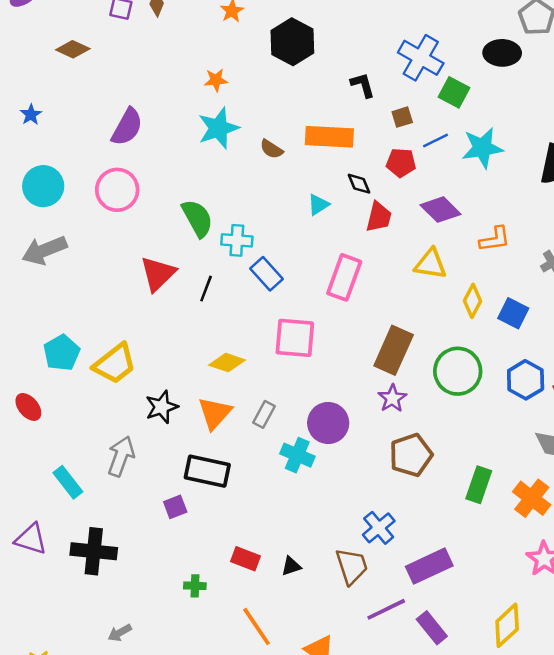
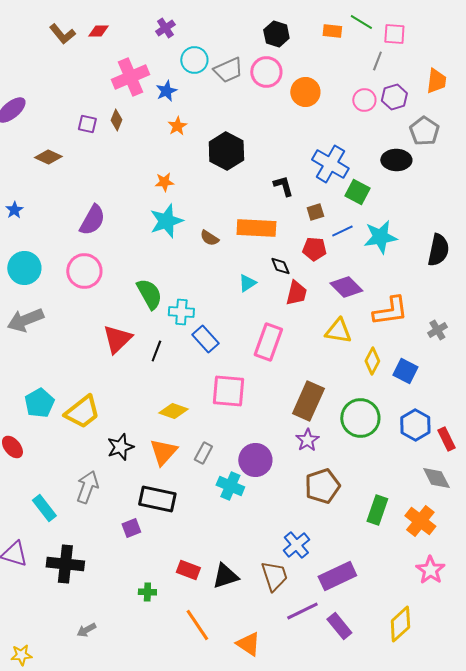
orange L-shape: (495, 239) -> (390, 311), size x1.4
black triangle: (291, 566) -> (225, 576), size x1.6

